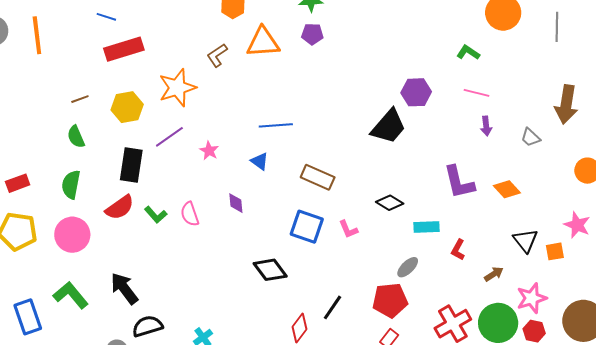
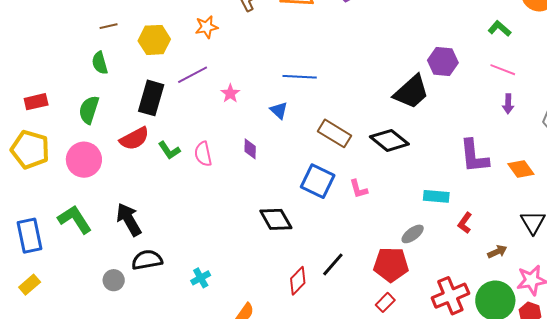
orange star: (177, 88) -> (207, 27), size x0.6
black diamond: (390, 203) -> (389, 140), moved, size x1.4

